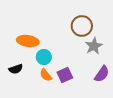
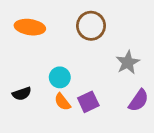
brown circle: (82, 26) -> (91, 26), moved
orange ellipse: (28, 41) -> (30, 27), moved

